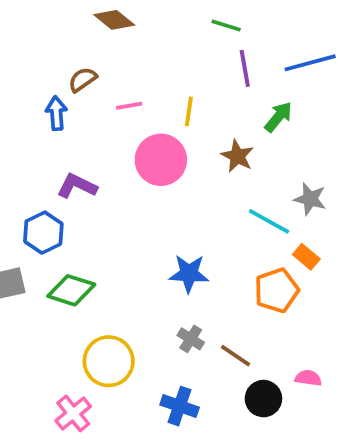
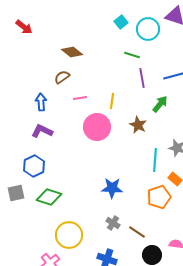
brown semicircle: (83, 80) -> (62, 77), moved
purple L-shape: (77, 186) -> (42, 131), moved
cyan line: (269, 221) -> (155, 160), turned 65

